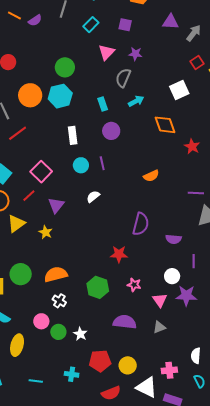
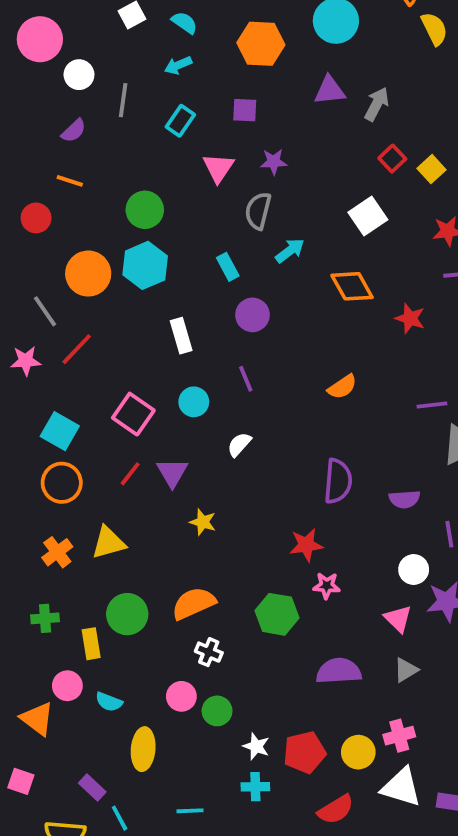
orange line: (14, 15) -> (70, 181), moved
cyan circle: (81, 165) -> (194, 402), moved
red line: (29, 196) -> (130, 474), moved
yellow triangle: (16, 224) -> (108, 543), moved, turned 30
yellow star: (46, 232) -> (203, 522), moved
pink star: (134, 285) -> (327, 586), moved
white star: (80, 334) -> (256, 746), moved
pink cross: (169, 370) -> (399, 736), moved

